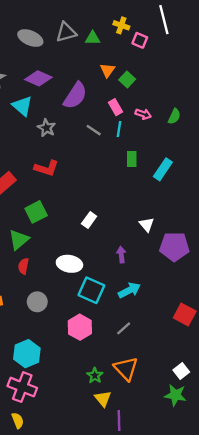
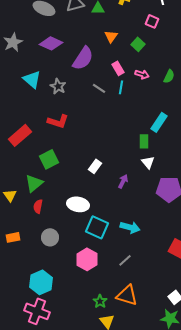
pink square: (140, 40) -> (152, 21), moved
green square: (127, 79) -> (138, 44), moved
cyan triangle: (22, 106) -> (32, 79), moved
green rectangle: (132, 159) -> (144, 141), moved
white triangle: (147, 225) -> (148, 162), moved
purple arrow: (121, 255) -> (123, 181), moved, turned 32
cyan arrow: (129, 290) -> (130, 227), turned 42
orange triangle: (126, 369) -> (127, 295), turned -30

